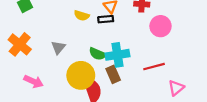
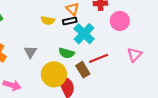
cyan cross: (117, 55) -> (84, 34), moved, turned -30
red line: (154, 67) -> (99, 58), moved
pink triangle: (176, 88) -> (135, 55), moved

